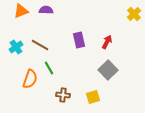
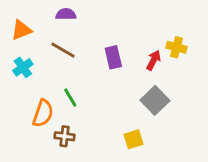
orange triangle: (21, 11) -> (21, 30), moved
yellow cross: (134, 14) -> (177, 47), moved, turned -32
brown line: (40, 45) -> (63, 50), moved
brown cross: (63, 95) -> (65, 136), moved

